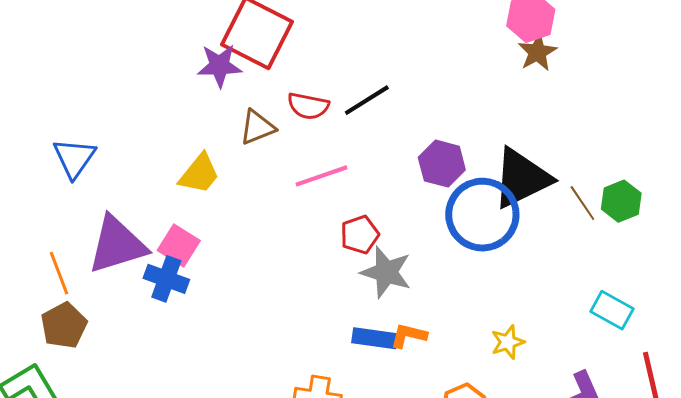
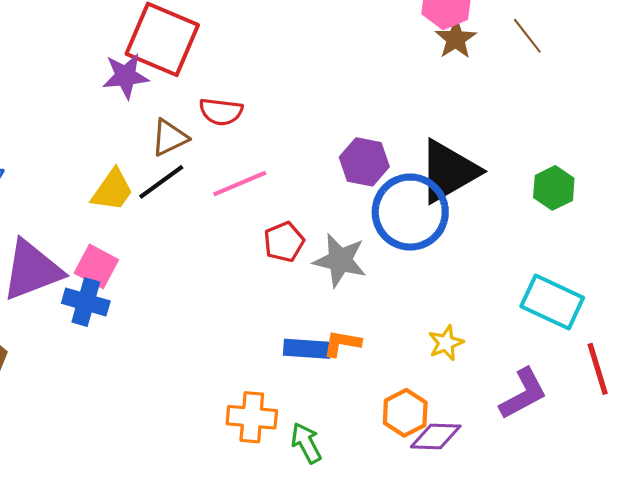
black line: (367, 100) -> (161, 182), moved
brown line: (582, 203) -> (527, 36), moved
gray star: (386, 272) -> (340, 260), moved
cyan rectangle: (612, 310) -> (552, 302), size x1.4

